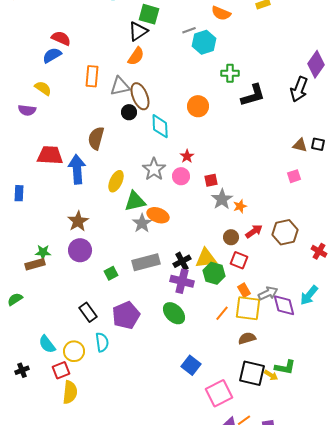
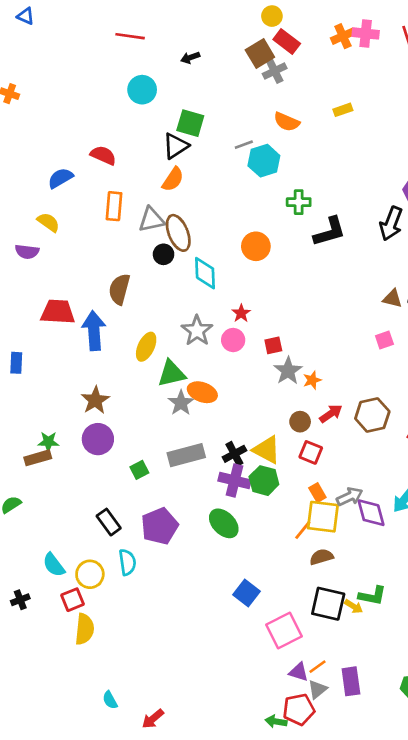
red semicircle: (61, 38) -> (103, 155), moved
yellow triangle: (206, 258) -> (267, 450), turned 35
green hexagon: (214, 273) -> (264, 481), moved
orange line: (222, 313) -> (303, 530), moved

